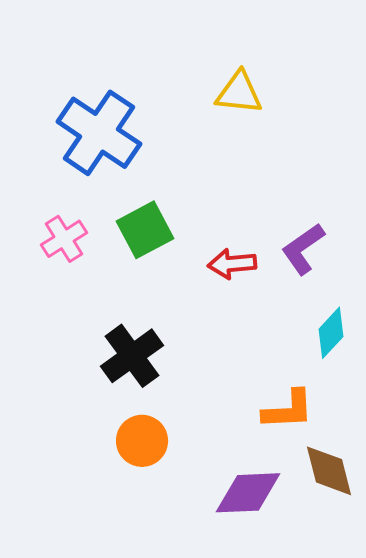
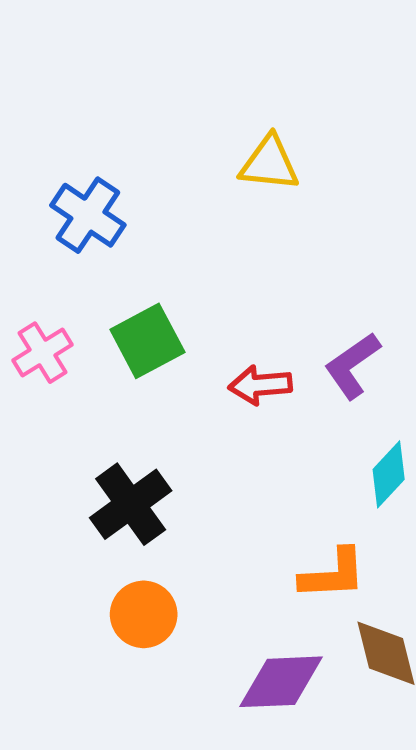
blue cross: (99, 133) -> (88, 215), size x0.7

